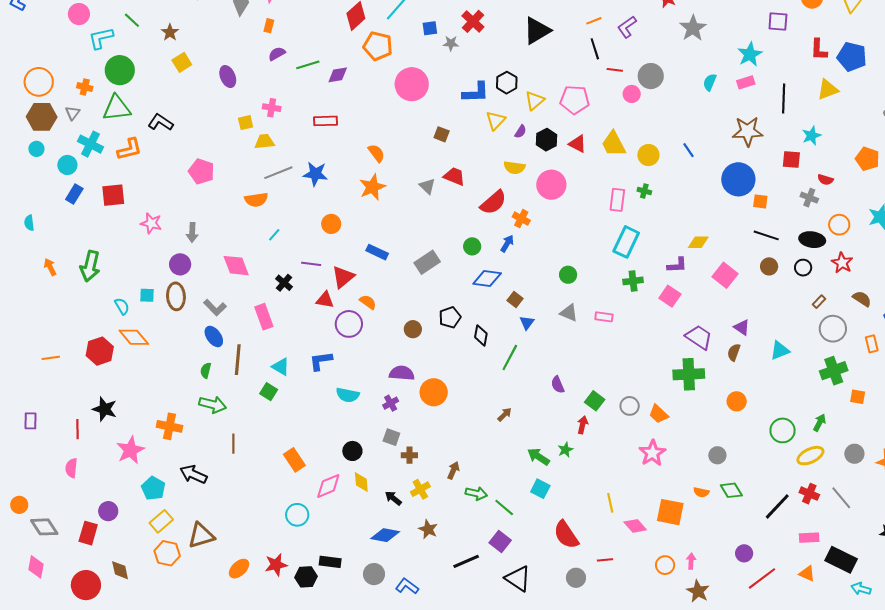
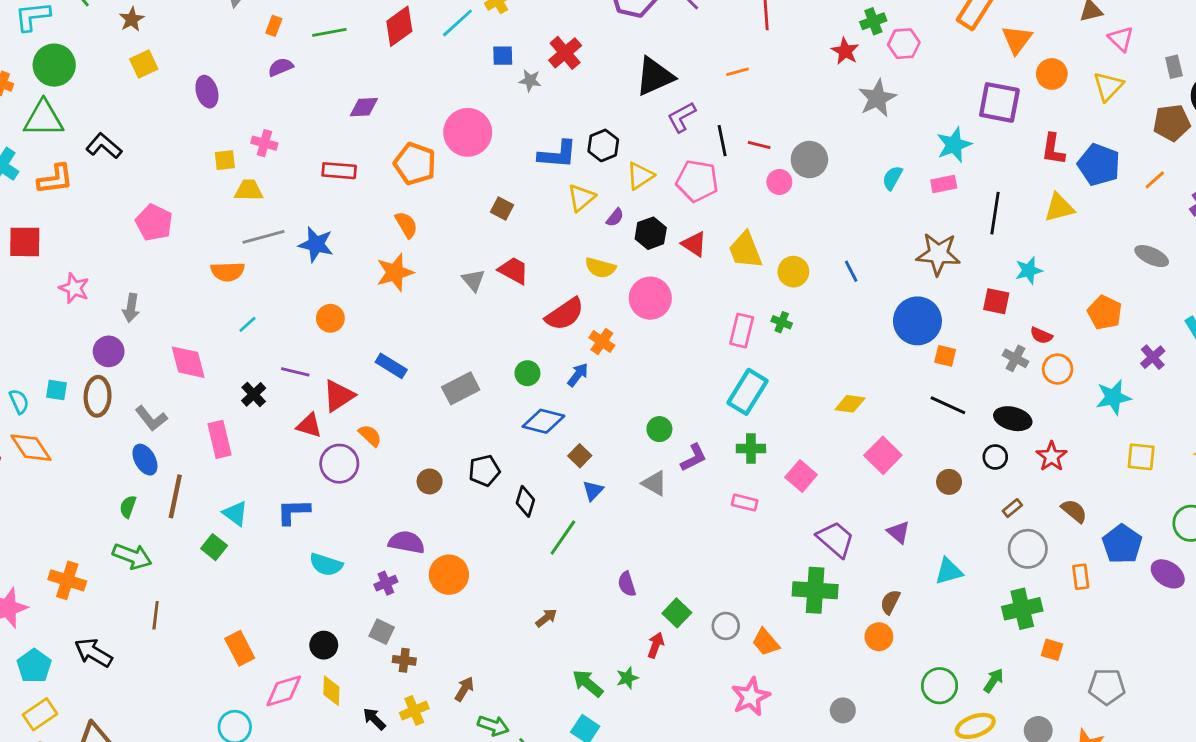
purple square: (778, 21) -> (999, 102), size x1.4
purple L-shape: (627, 27) -> (682, 117), moved
orange pentagon: (378, 46) -> (415, 164), moved
black line: (595, 49) -> (722, 141), moved
green line: (308, 65) -> (329, 32), moved
orange circle: (839, 225) -> (1058, 369), moved
purple L-shape: (677, 265) -> (694, 458), moved, turned -30
brown circle: (769, 266) -> (949, 482), moved
pink rectangle: (604, 317) -> (745, 503), moved
brown semicircle: (734, 352) -> (890, 602), moved

